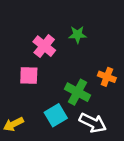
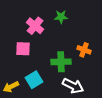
green cross: (77, 92) -> (61, 62), turned -30
cyan square: (56, 115) -> (34, 80), moved

